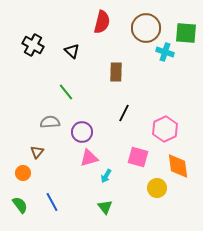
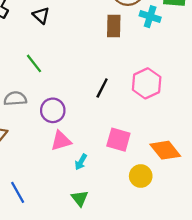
brown rectangle: (116, 72) -> (114, 26), moved
pink hexagon: (165, 129) -> (147, 83), moved
orange diamond: (178, 166) -> (165, 150), turned -32

